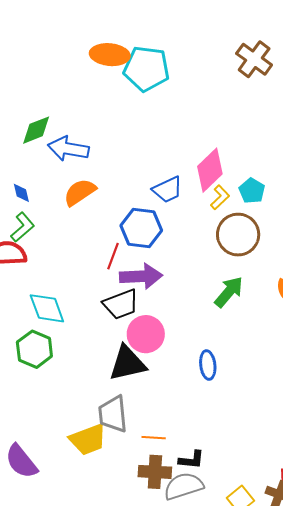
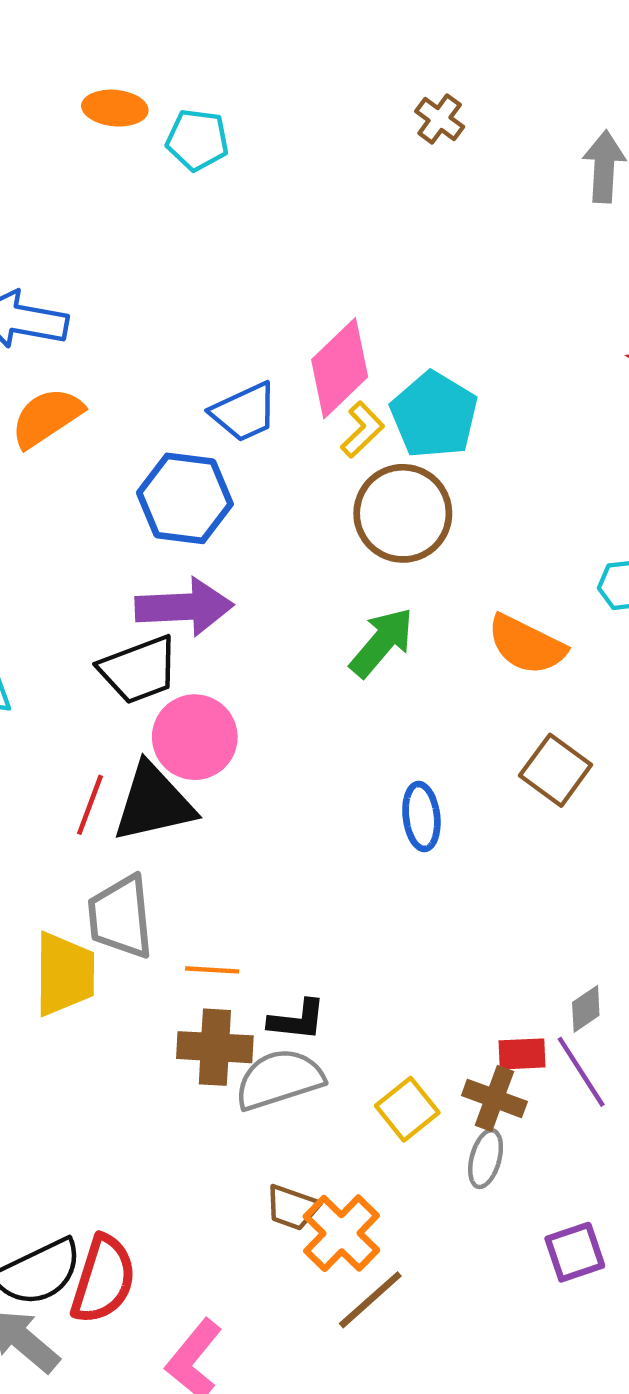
orange ellipse: (110, 55) -> (115, 108), size x0.7
brown cross: (254, 59) -> (440, 119), size x0.6
cyan pentagon: (146, 69) -> (197, 140), size x0.6
cyan pentagon: (252, 191) -> (434, 415), size x1.5
red line: (113, 256) -> (90, 805), moved
blue ellipse: (208, 365) -> (421, 816), moved
yellow trapezoid: (88, 440) -> (64, 974), turned -69

